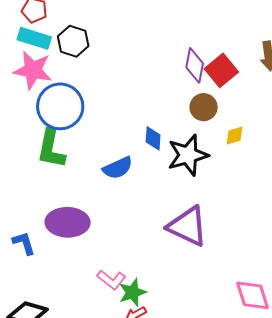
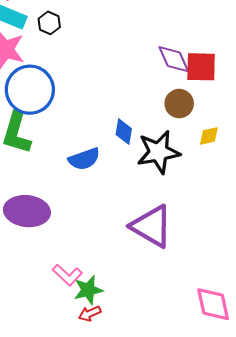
black hexagon: (73, 41) -> (49, 23), size x0.7
purple diamond: (195, 65) -> (174, 59), turned -40
red square: (221, 70) -> (201, 67), turned 36

